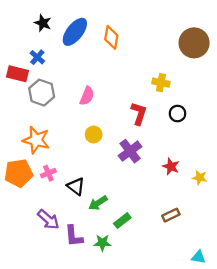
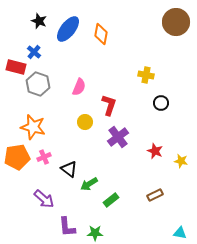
brown circle: (194, 43) -> (176, 22), moved
red L-shape: (139, 114) -> (109, 105), moved
purple L-shape: (74, 236) -> (67, 227), moved
green star: (102, 243) -> (95, 233), moved

